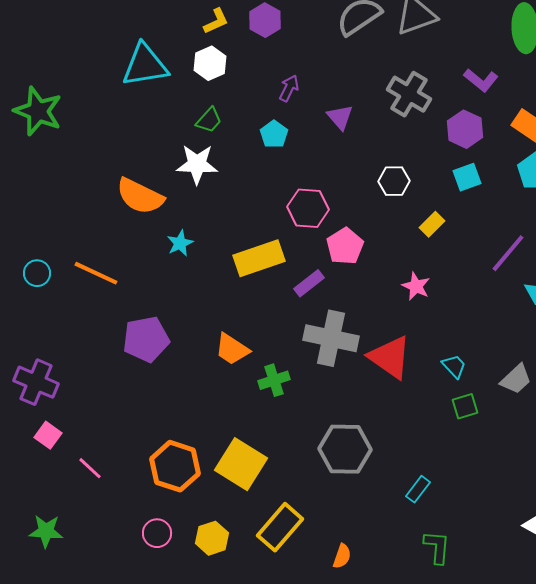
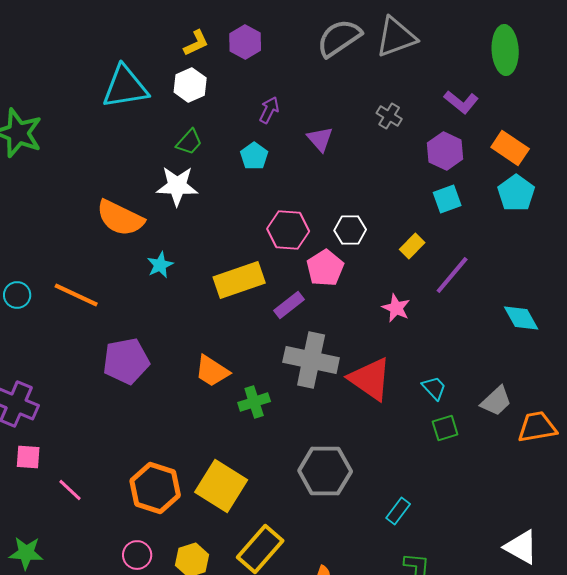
gray cross: (409, 94) -> (389, 116), size x0.6
white hexagon: (394, 181) -> (350, 230), moved
purple line: (508, 253) -> (452, 275), moved
pink square: (48, 435) -> (28, 457), turned -32

